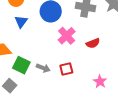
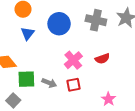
pink cross: (67, 36) -> (73, 60), moved
green square: (21, 65) -> (26, 79), turned -30

